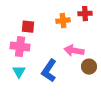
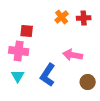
orange cross: (63, 21) -> (62, 17), moved, turned -32
brown circle: (89, 67) -> (88, 82), moved

